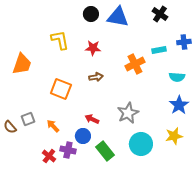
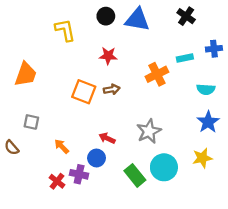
yellow L-shape: (60, 40) -> (65, 30), moved
orange square: (61, 89) -> (84, 92), moved
gray square: (28, 119) -> (31, 122), moved, turned 32
green rectangle: (105, 151) -> (135, 175), moved

